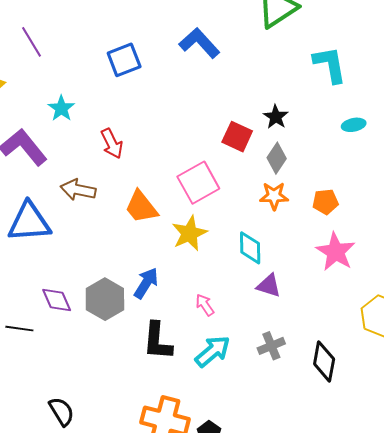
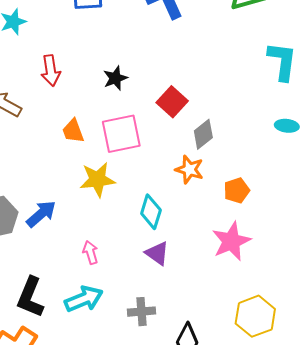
black star: (276, 117) -> (115, 78), moved
orange pentagon: (325, 202) -> (237, 190), turned -30
orange trapezoid: (141, 207) -> (73, 131), moved, size x0.7
black L-shape: (157, 341) -> (30, 297), moved

